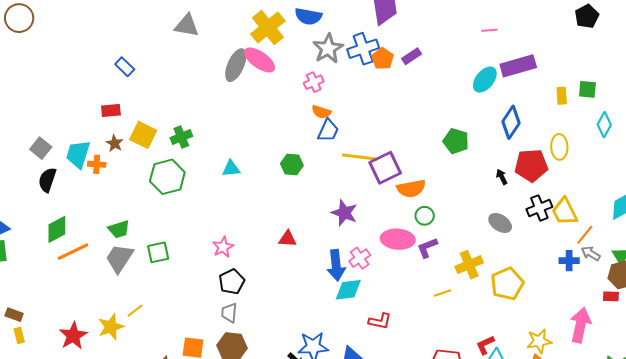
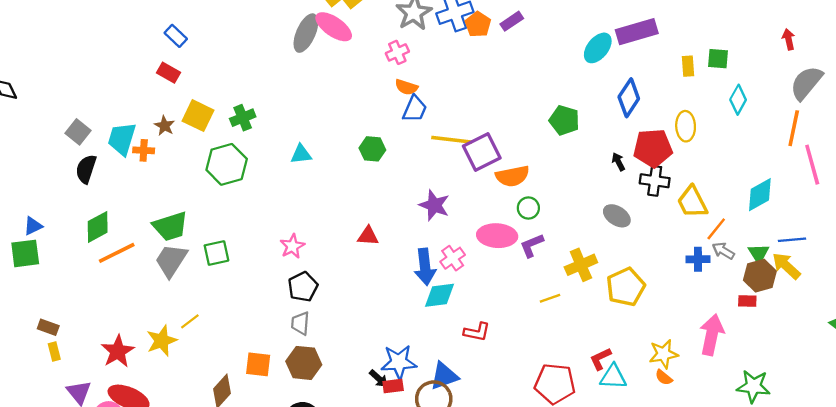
red rectangle: (111, 111) -> (168, 73), moved, turned 36
black cross: (539, 208) -> (655, 181), moved, turned 30
green trapezoid: (119, 229) -> (170, 226), size x1.4

